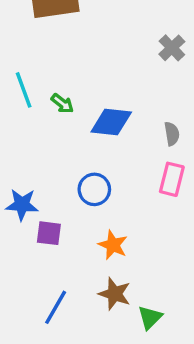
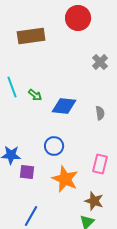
pink rectangle: (172, 179) -> (100, 164), moved
orange star: (113, 245) -> (65, 179), size x1.5
brown star: (115, 294) -> (94, 201), moved

